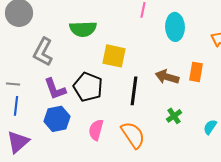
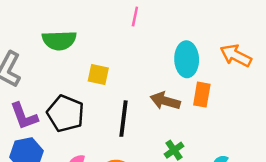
cyan ellipse: (175, 27) -> (187, 59), moved
yellow square: (114, 56) -> (98, 74), size x0.7

